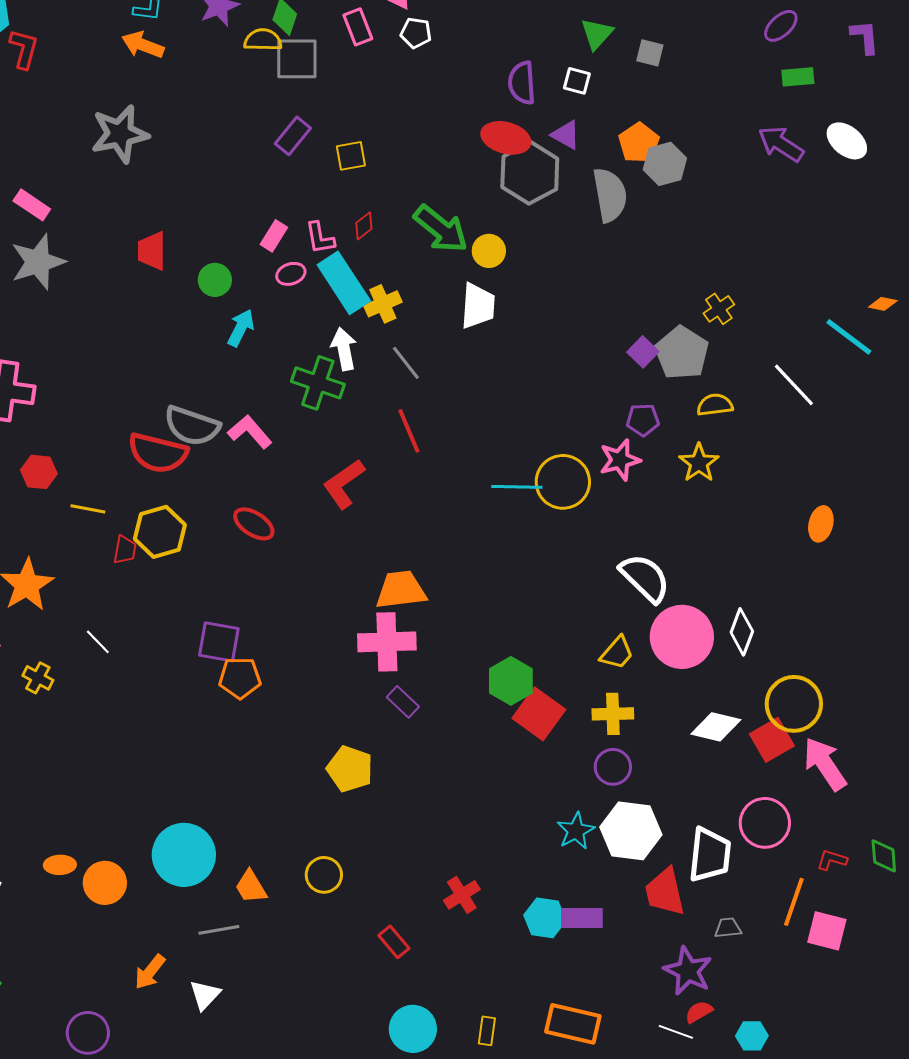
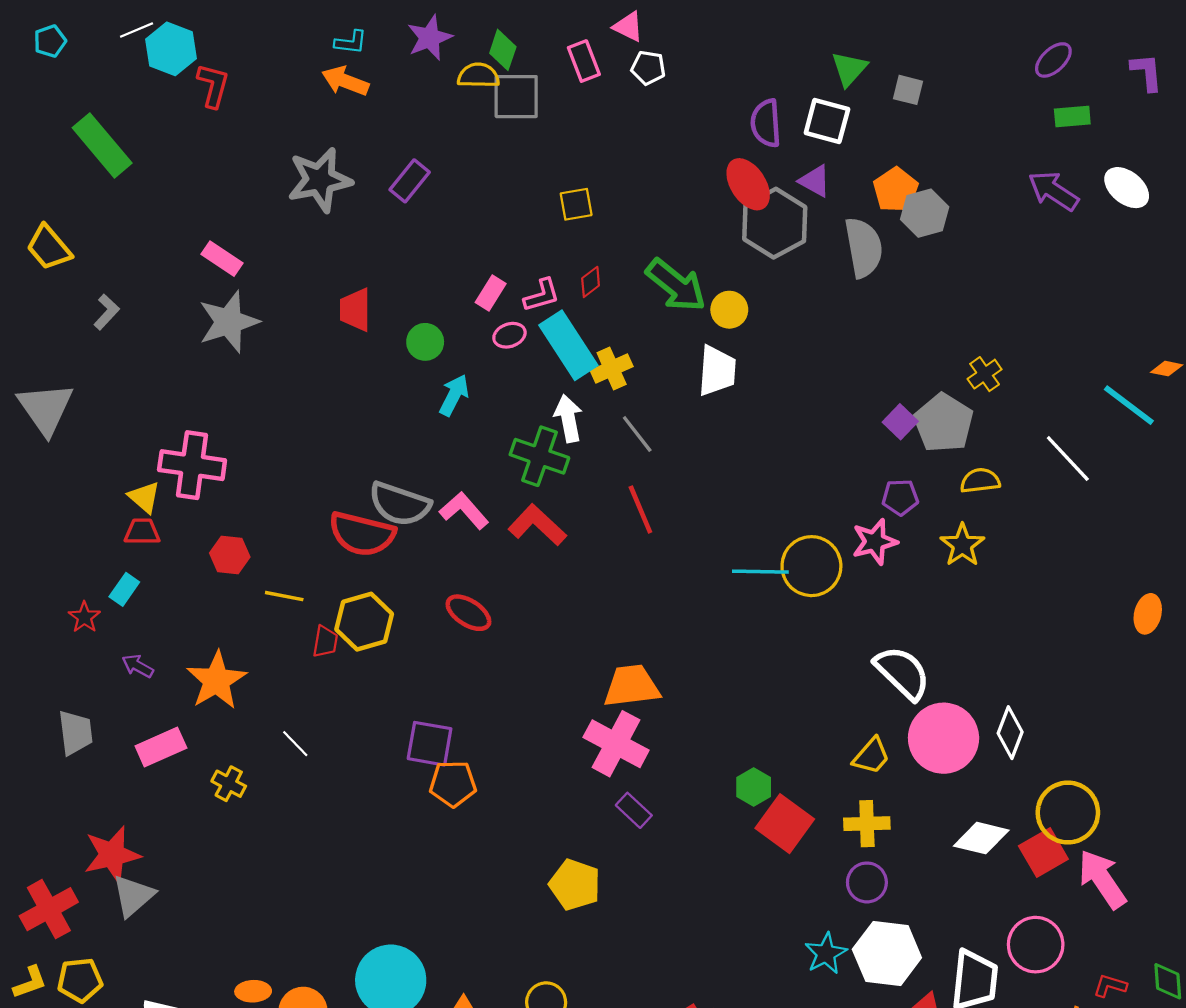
white square: (577, 81) -> (827, 121), size x1.5
purple rectangle: (293, 136) -> (410, 181), moved
red ellipse: (506, 138) -> (748, 184), turned 42
pink L-shape: (320, 238) -> (542, 295), turned -96
red L-shape: (344, 484) -> (537, 525), moved, turned 78
orange ellipse: (821, 524) -> (1148, 614), moved
pink cross: (387, 642) -> (616, 744), turned 30
green hexagon: (511, 681) -> (754, 787), size x0.7

